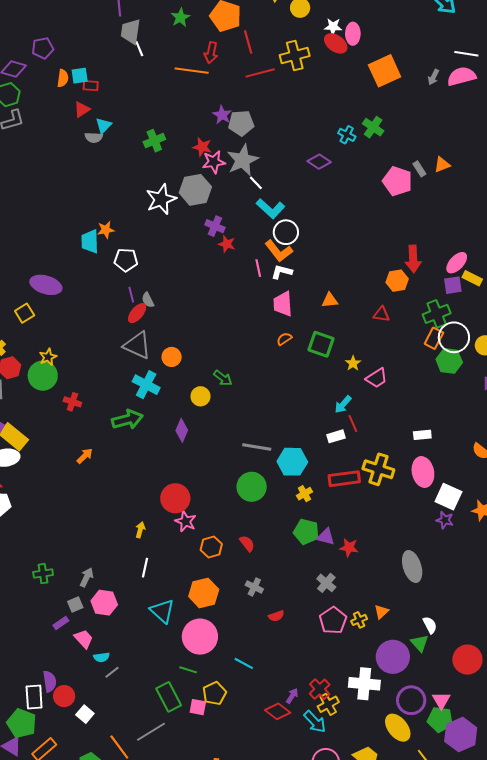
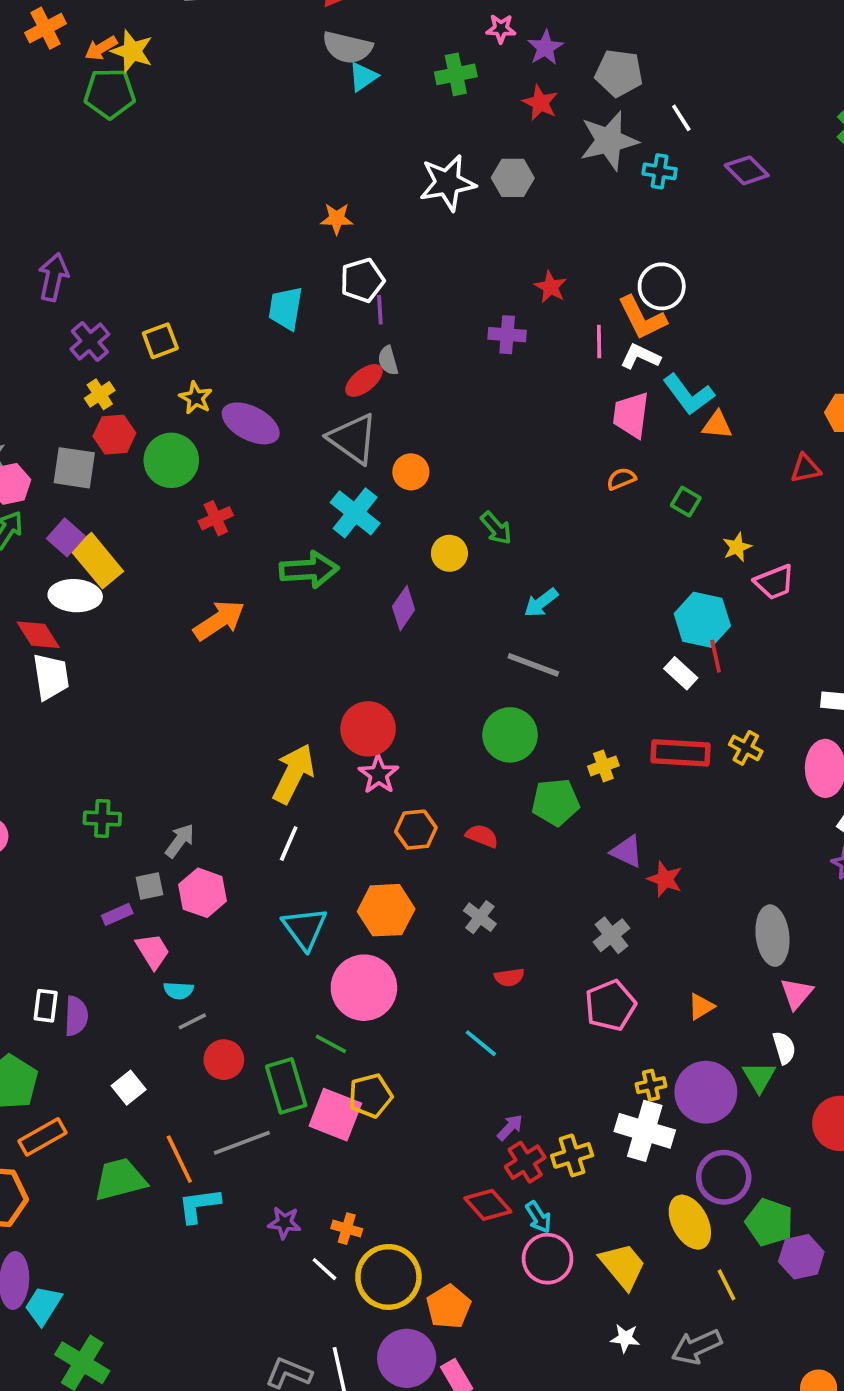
purple star: (222, 115) -> (545, 48), moved
cyan triangle: (104, 125) -> (363, 77), moved
cyan cross: (347, 135) -> (660, 171), moved, turned -30
gray semicircle: (94, 138) -> (347, 47), size x1.5
pink star: (214, 162) -> (501, 29), moved, size x0.7
white line: (256, 183) -> (681, 118), moved
gray hexagon: (195, 190) -> (513, 178), size x0.7
cyan L-shape: (271, 209) -> (688, 394), moved
purple cross: (215, 226) -> (507, 335), moved, turned -30
cyan trapezoid: (90, 241) -> (286, 308), moved
white pentagon: (126, 260) -> (362, 280), turned -30
purple ellipse: (46, 285) -> (251, 423), moved
purple line: (131, 295) -> (380, 310), moved
red triangle: (381, 314) -> (806, 468), turned -30
green square: (321, 344) -> (686, 502), size x0.6
yellow star: (48, 357) -> (196, 398), moved, turned -30
red cross: (72, 402) -> (216, 518), turned 36
cyan arrow: (343, 404) -> (541, 603), moved
white rectangle: (336, 436) -> (681, 673), turned 48
orange arrow: (85, 456) -> (219, 620), size x1.6
cyan hexagon: (292, 462) -> (702, 620), moved
yellow cross: (378, 469) -> (746, 748), size x0.6
yellow arrow: (140, 530) -> (293, 774), size x2.0
green pentagon: (306, 532) -> (556, 802), moved, turned -30
red semicircle: (247, 543) -> (482, 836), turned -42
yellow cross: (359, 620) -> (651, 1085), moved
cyan line: (244, 663) -> (481, 1043), moved
red cross: (320, 689) -> (525, 1162), moved
red circle: (64, 696) -> (224, 1060), moved
white rectangle: (34, 697) -> (46, 1006), moved, size x0.7
pink triangle: (441, 700) -> (797, 993), moved
pink square: (198, 707) -> (335, 1115), size x1.6
red diamond: (278, 711) -> (488, 1205), moved
cyan arrow: (315, 722) -> (539, 1217), moved, size x0.7
purple hexagon: (461, 735) -> (801, 1257), size x0.7

